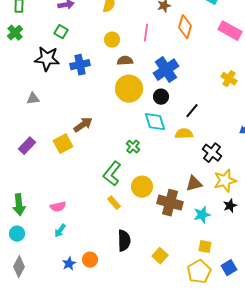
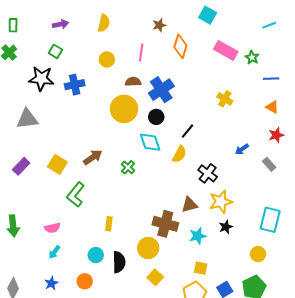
brown semicircle: (125, 61) -> (133, 82), moved
gray triangle: (33, 99) -> (27, 119), size x1.6
brown arrow: (83, 125) -> (93, 157), moved
yellow semicircle: (184, 134) -> (179, 154), turned 120
yellow square: (63, 144) -> (57, 164), turned -30
green L-shape: (112, 174) -> (76, 195), moved
yellow circle: (142, 187) -> (148, 248), moved
yellow rectangle: (114, 203) -> (109, 224), turned 48
cyan circle: (17, 234) -> (96, 255), moved
blue star: (69, 264) -> (51, 283), moved

